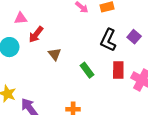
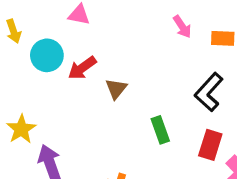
red arrow: (36, 34) -> (82, 68), moved

